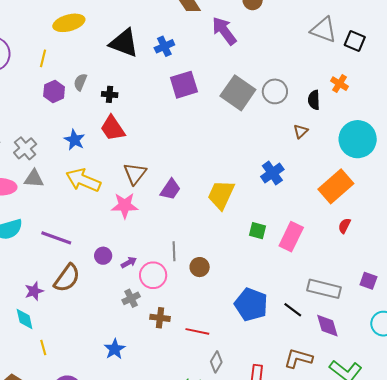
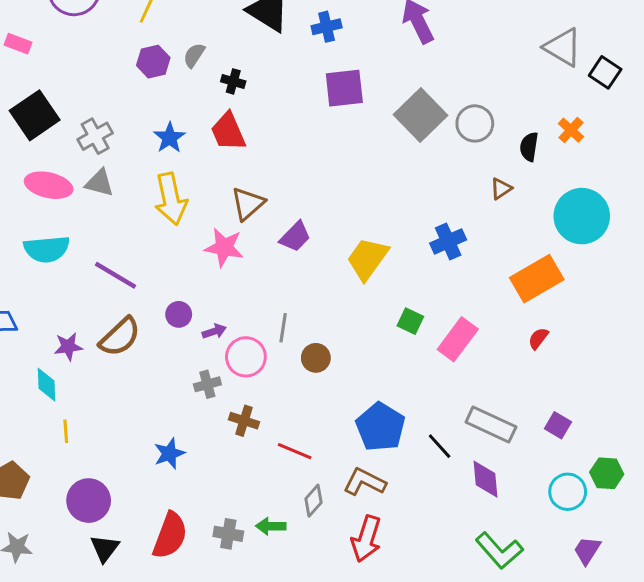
yellow arrow: (83, 180) -> (171, 199), turned -136
brown L-shape: (298, 358) -> (365, 482), moved

